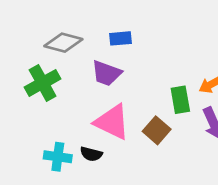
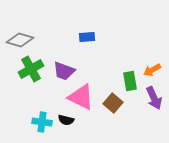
gray diamond: (63, 43) -> (20, 40), moved
purple trapezoid: (107, 73) -> (64, 71), moved

